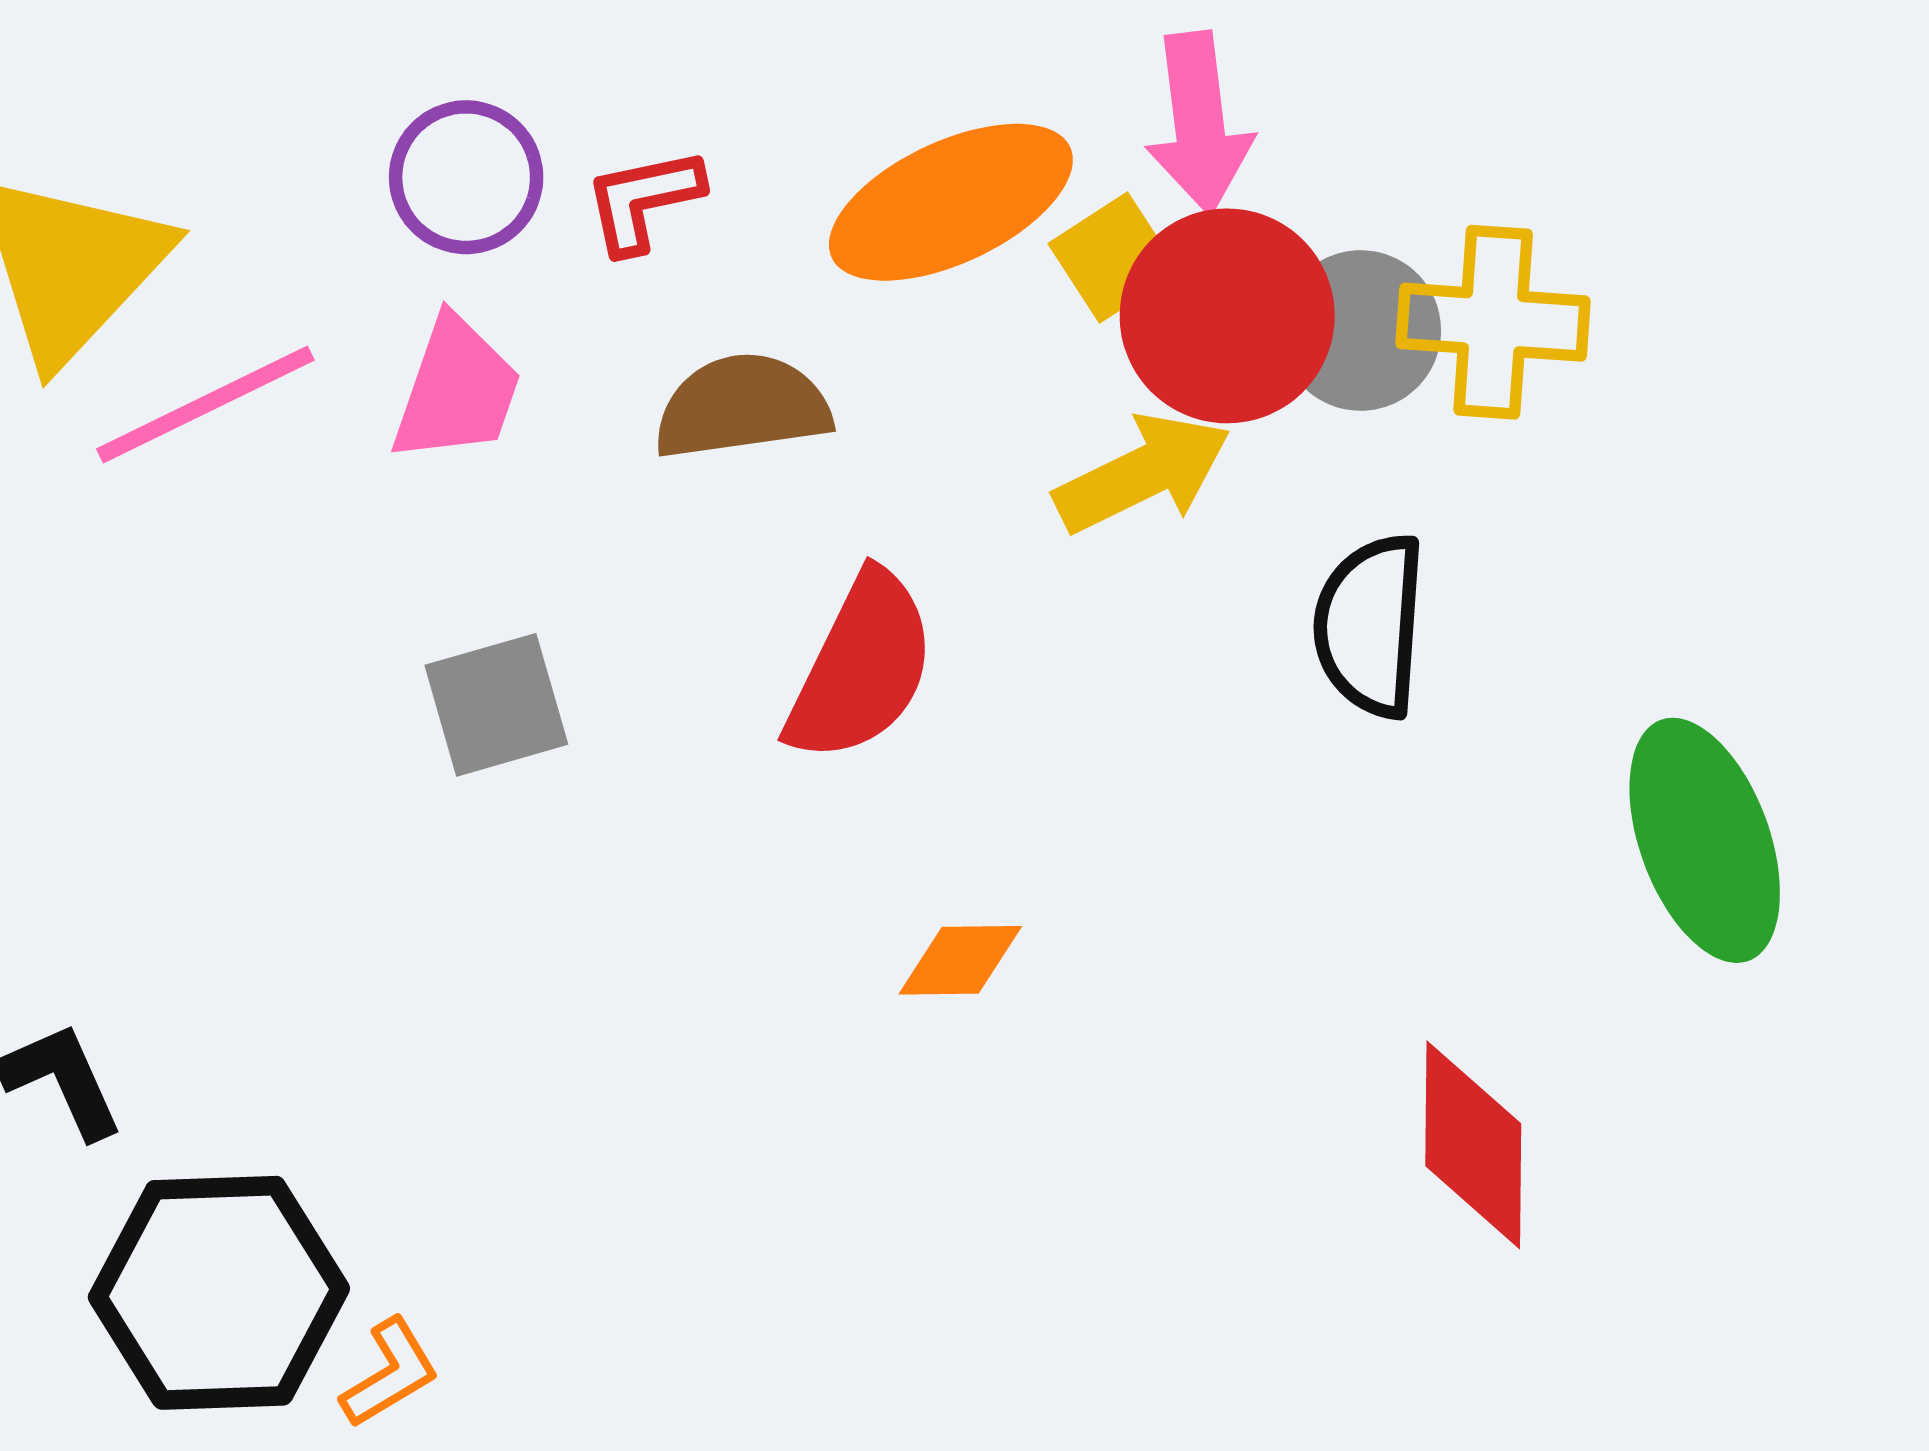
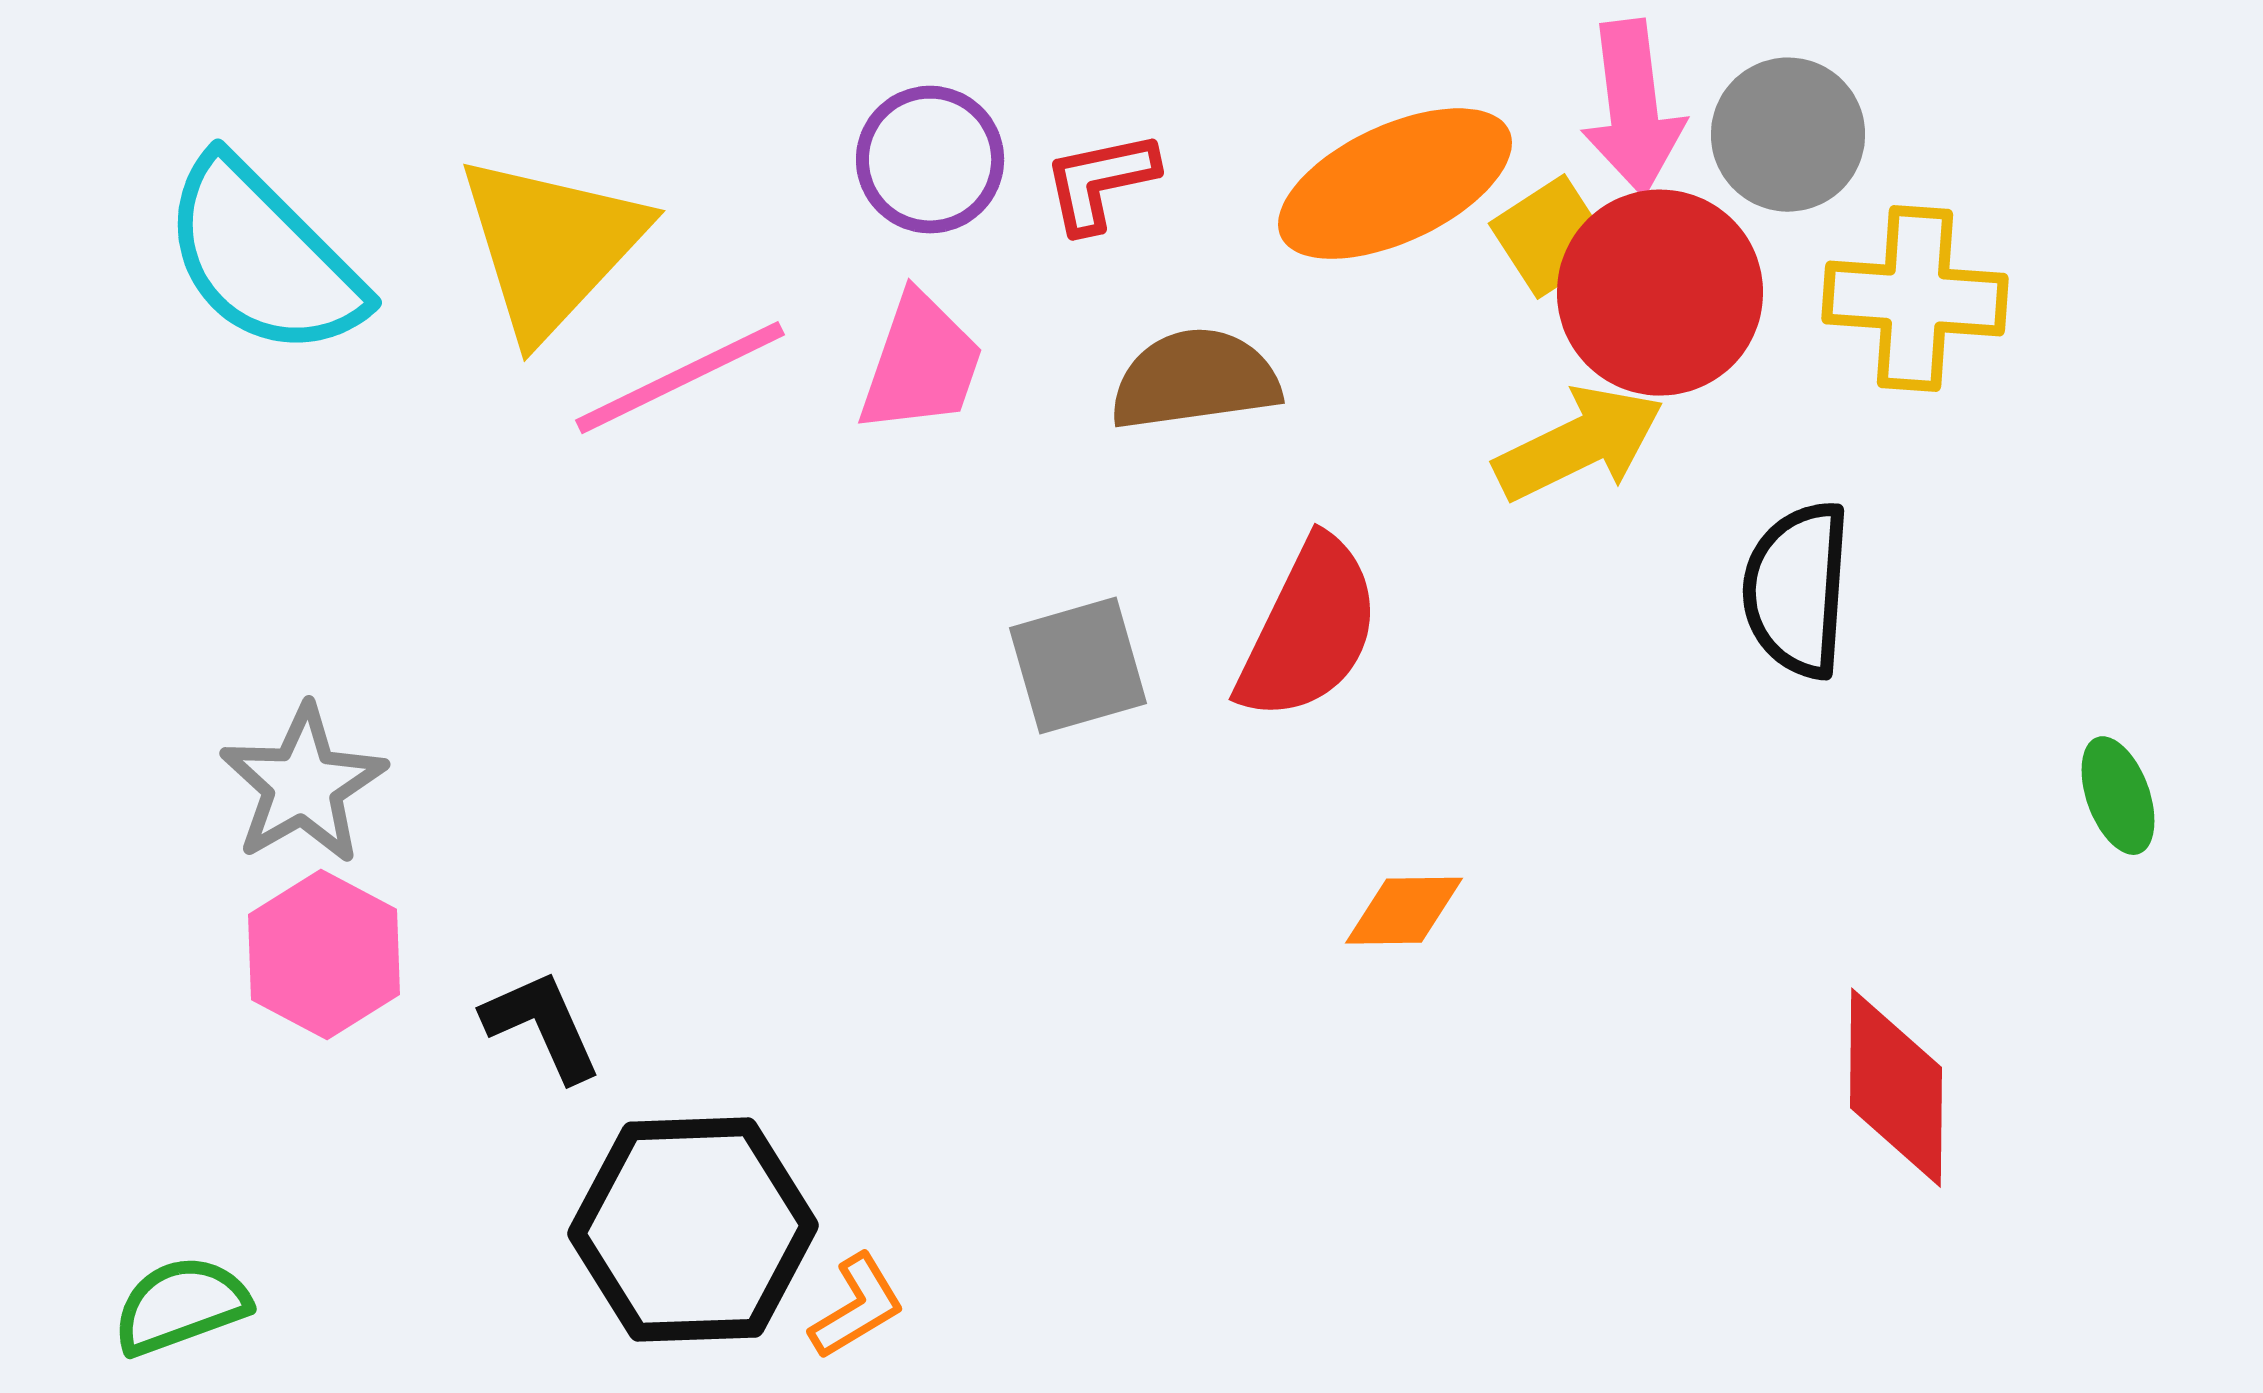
gray circle: (1361, 331) -> (1788, 135), moved
gray square: (496, 705) -> (1078, 666), moved
green ellipse: (1705, 840) -> (2118, 796), size x0.5

